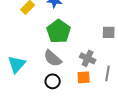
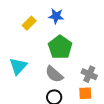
cyan triangle: (17, 64) -> (18, 66), moved

